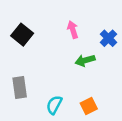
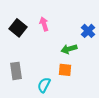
pink arrow: (73, 30) -> (44, 24), moved
orange square: (89, 106) -> (65, 70), moved, turned 32

